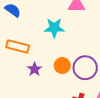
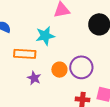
orange rectangle: (18, 46) -> (25, 54), moved

